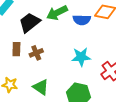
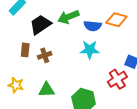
cyan star: (81, 57) -> (90, 50), moved
green triangle: (41, 87) -> (47, 90), turned -42

